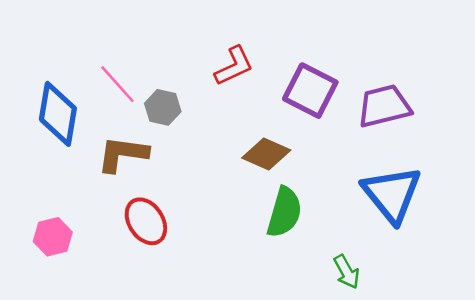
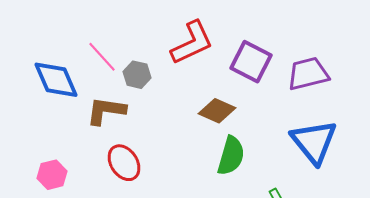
red L-shape: (234, 66) -> (192, 43), size x1.4
blue diamond: (58, 114) -> (56, 80), turned -33

